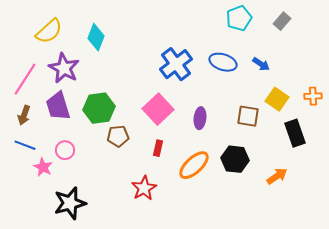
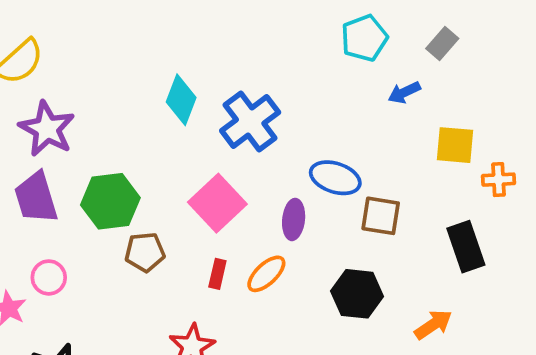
cyan diamond: (96, 37) -> (181, 100), moved
blue ellipse: (223, 62) -> (335, 178), moved
blue arrow: (261, 64) -> (404, 92), moved, turned 120
yellow square: (277, 99) -> (455, 145), moved, turned -30
orange ellipse: (194, 165) -> (266, 274), moved, size x0.7

